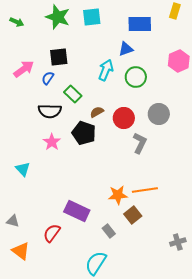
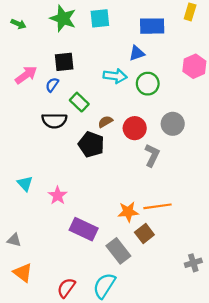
cyan arrow: (106, 70) -> (115, 76), turned 75
pink star: (52, 142) -> (58, 195), moved
gray rectangle: (109, 231) -> (118, 251), size x1.6
red semicircle: (52, 233) -> (66, 288), moved

